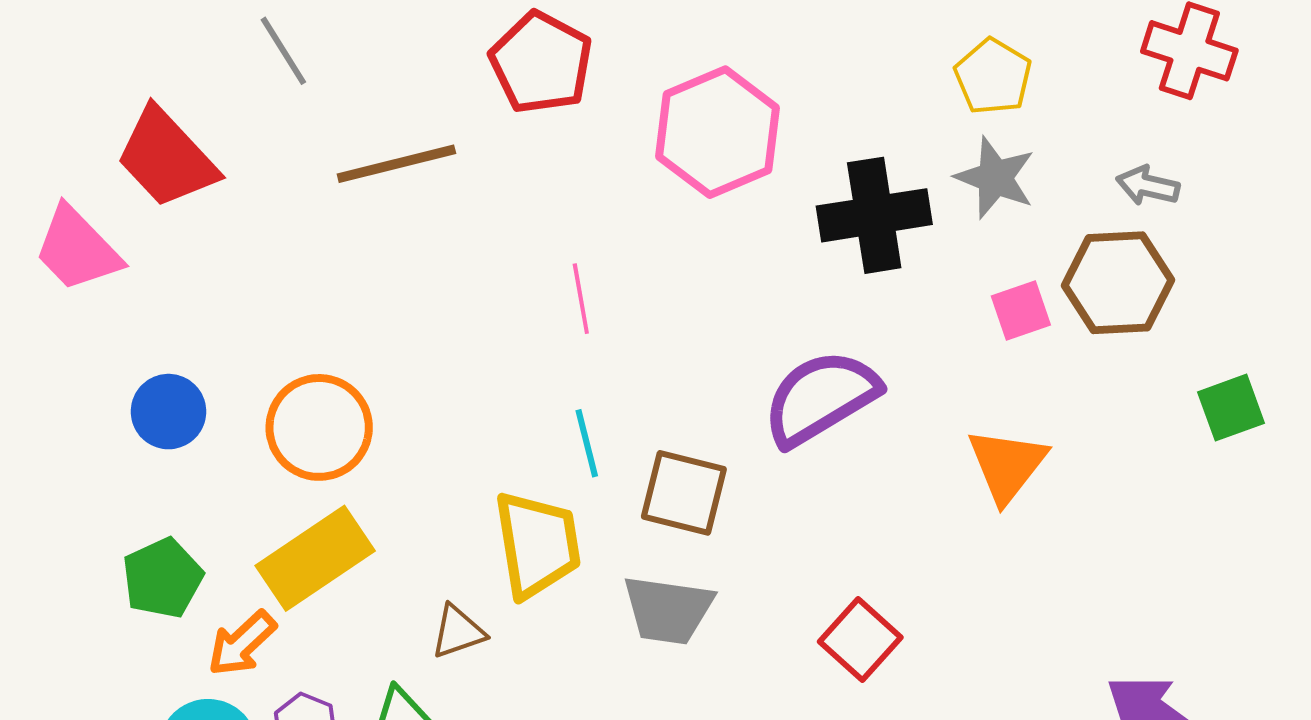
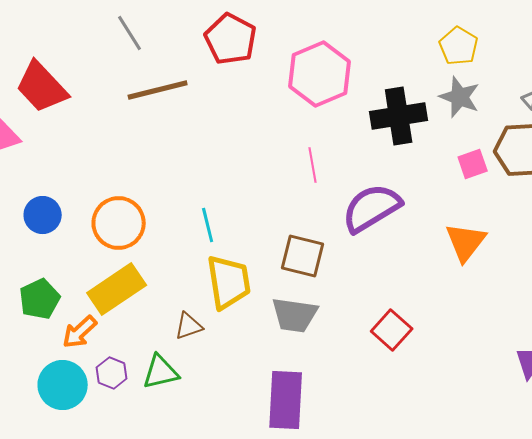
gray line: (283, 51) -> (130, 33), moved
pink line: (581, 299) -> (313, 165), moved
cyan line: (587, 443) -> (208, 225), moved

